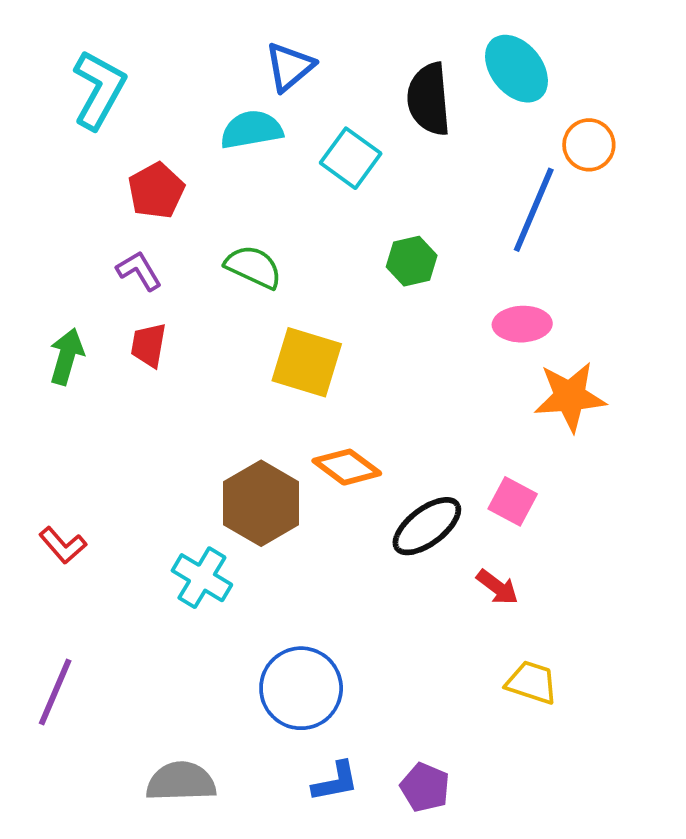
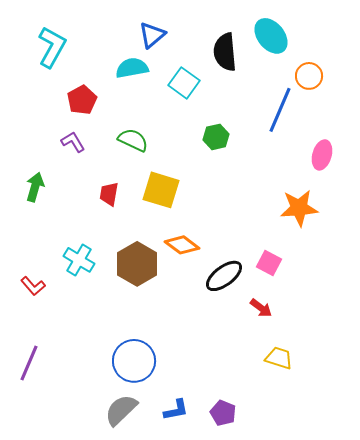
pink ellipse: (522, 324) -> (322, 155), moved, turned -72
red trapezoid: (149, 345) -> (109, 194), moved
cyan cross: (202, 578) -> (79, 260), moved
blue circle: (301, 688) -> (134, 361), moved
gray semicircle: (181, 782) -> (121, 410), moved, turned -42

